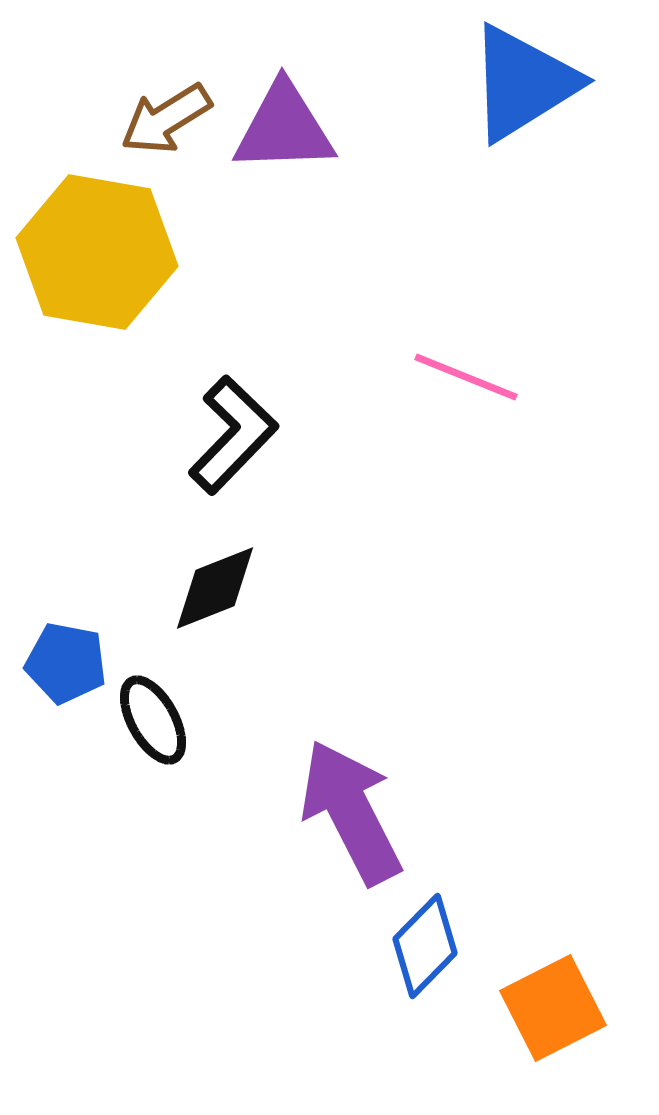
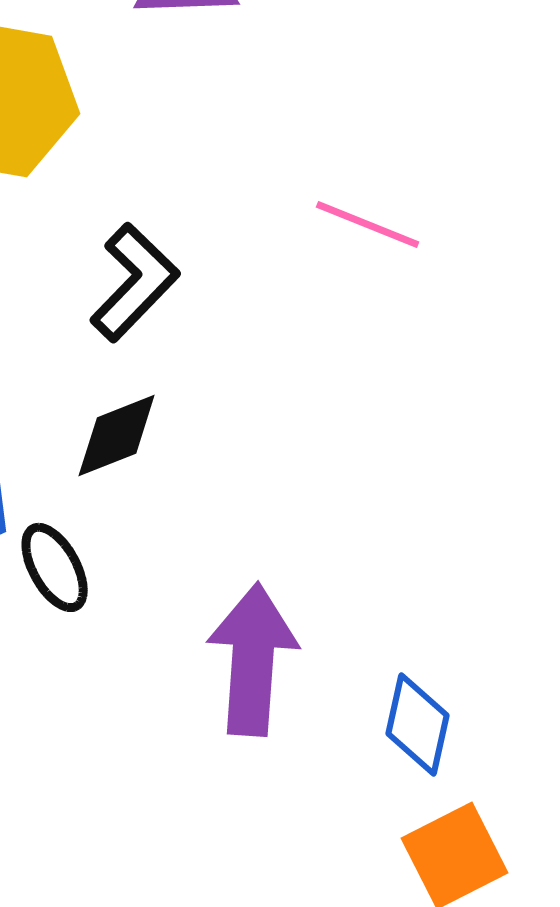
purple arrow: (351, 812) -> (253, 659), turned 31
blue diamond: (425, 946) -> (418, 724), moved, turned -32

